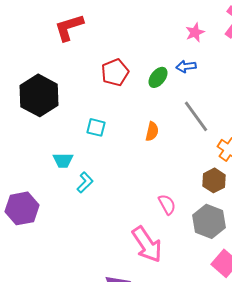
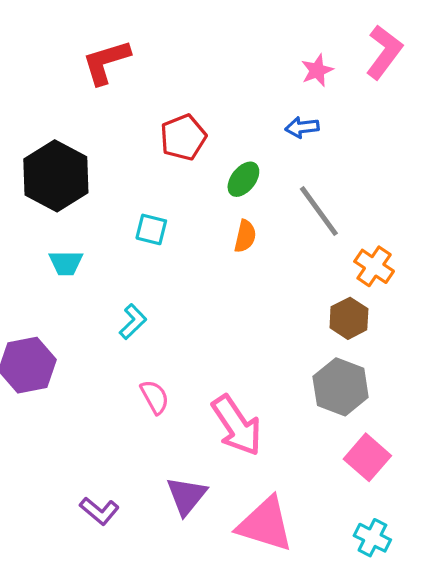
green ellipse: (158, 77) -> (243, 179), moved
cyan trapezoid: (63, 160) -> (66, 263), moved
pink semicircle: (167, 204) -> (155, 397), moved

